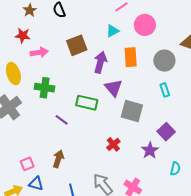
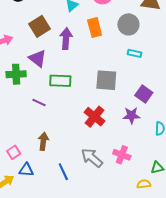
purple triangle: (113, 88) -> (38, 58), moved
cyan rectangle: (165, 90) -> (134, 53), turned -48
red cross: (113, 144) -> (95, 117), size x1.5
purple star: (150, 150) -> (131, 115), turned -30

